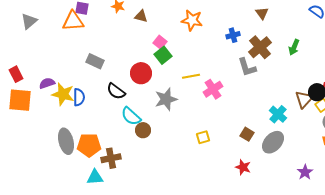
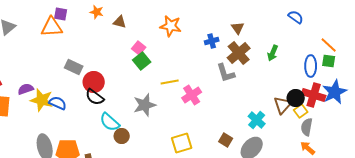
brown triangle: (262, 13) -> (238, 28), moved
red circle: (141, 73) -> (94, 82), moved
blue semicircle: (79, 97) -> (58, 103), turned -66
yellow square: (203, 137) -> (182, 143), size x1.5

